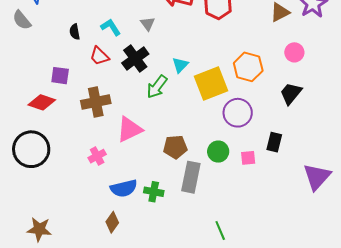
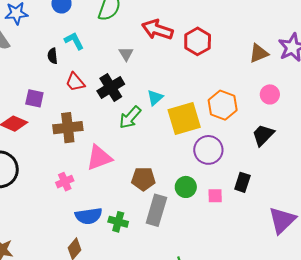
cyan L-shape: (111, 27) -> (74, 41), moved

